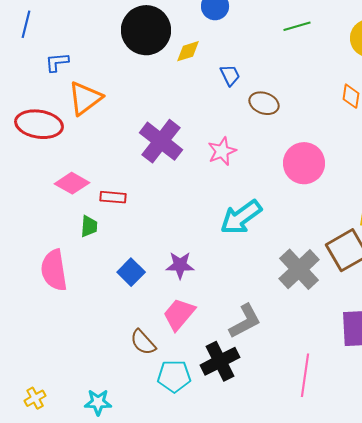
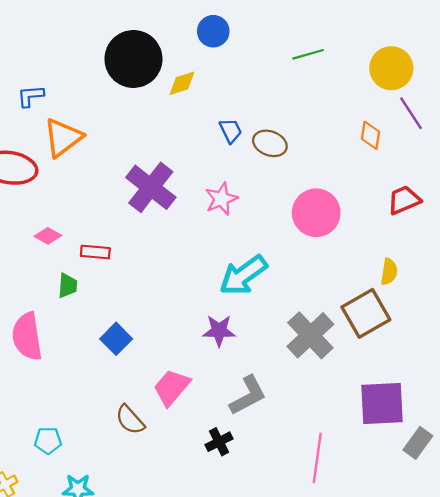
blue trapezoid: (230, 75) -> (231, 131), moved
pink diamond: (72, 183) -> (48, 236), size x0.7
purple star: (180, 265) -> (219, 331), moved
black cross: (220, 361) -> (219, 442), size x0.6
cyan pentagon: (174, 376) -> (48, 441), moved, size x0.7

